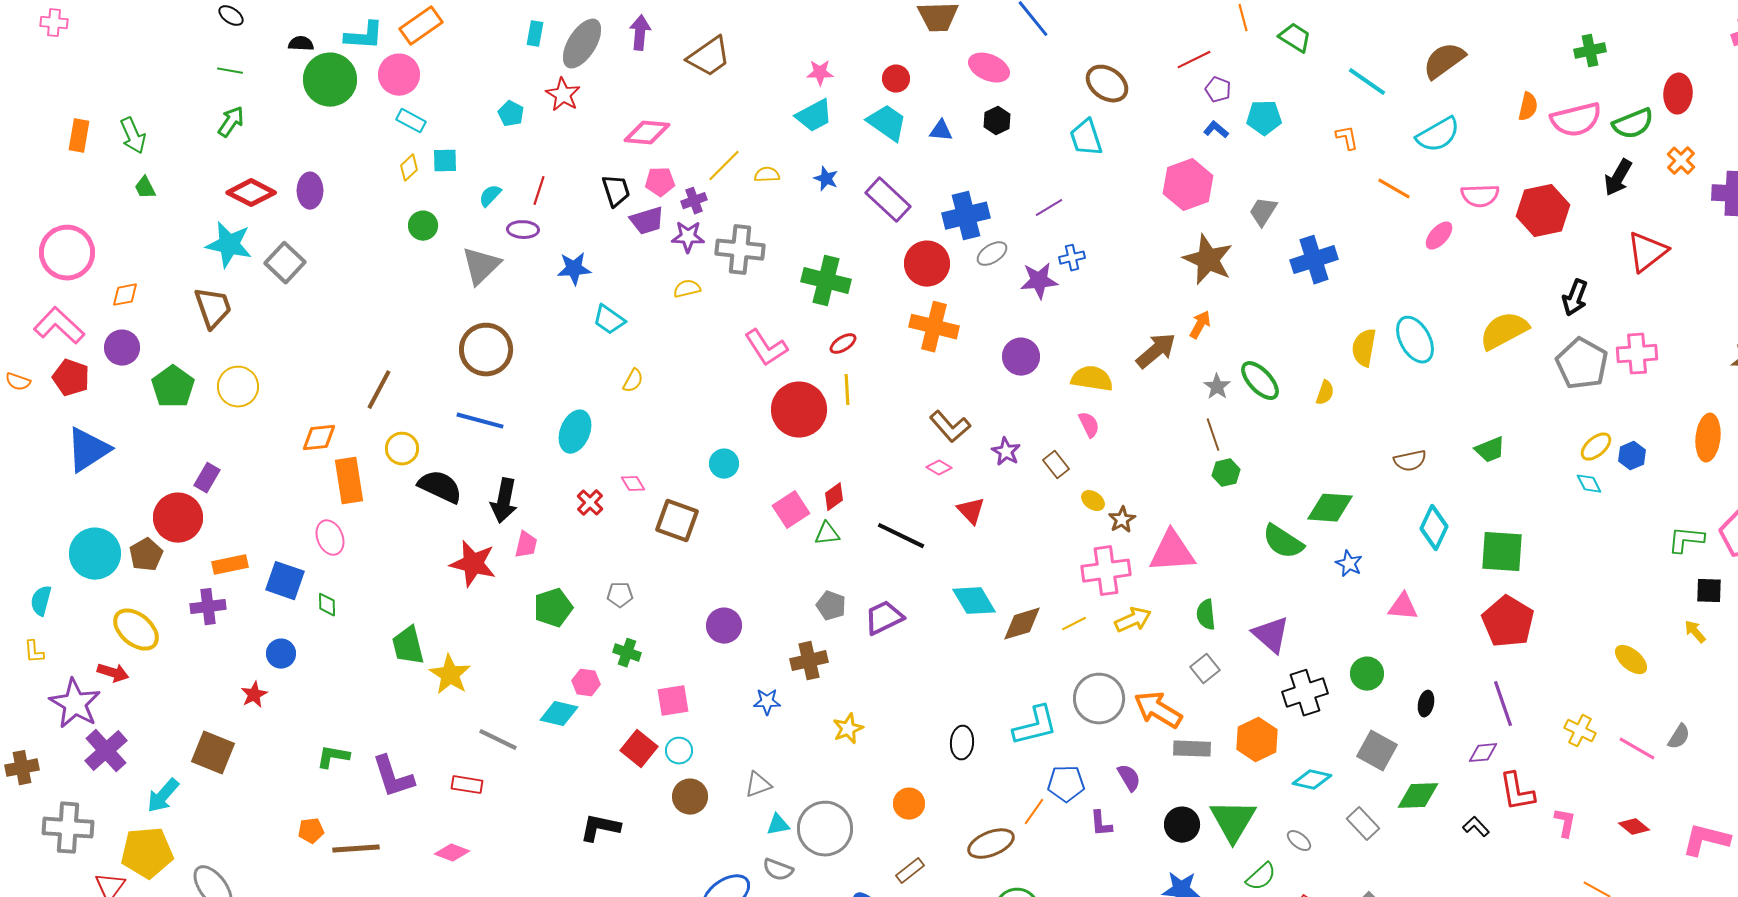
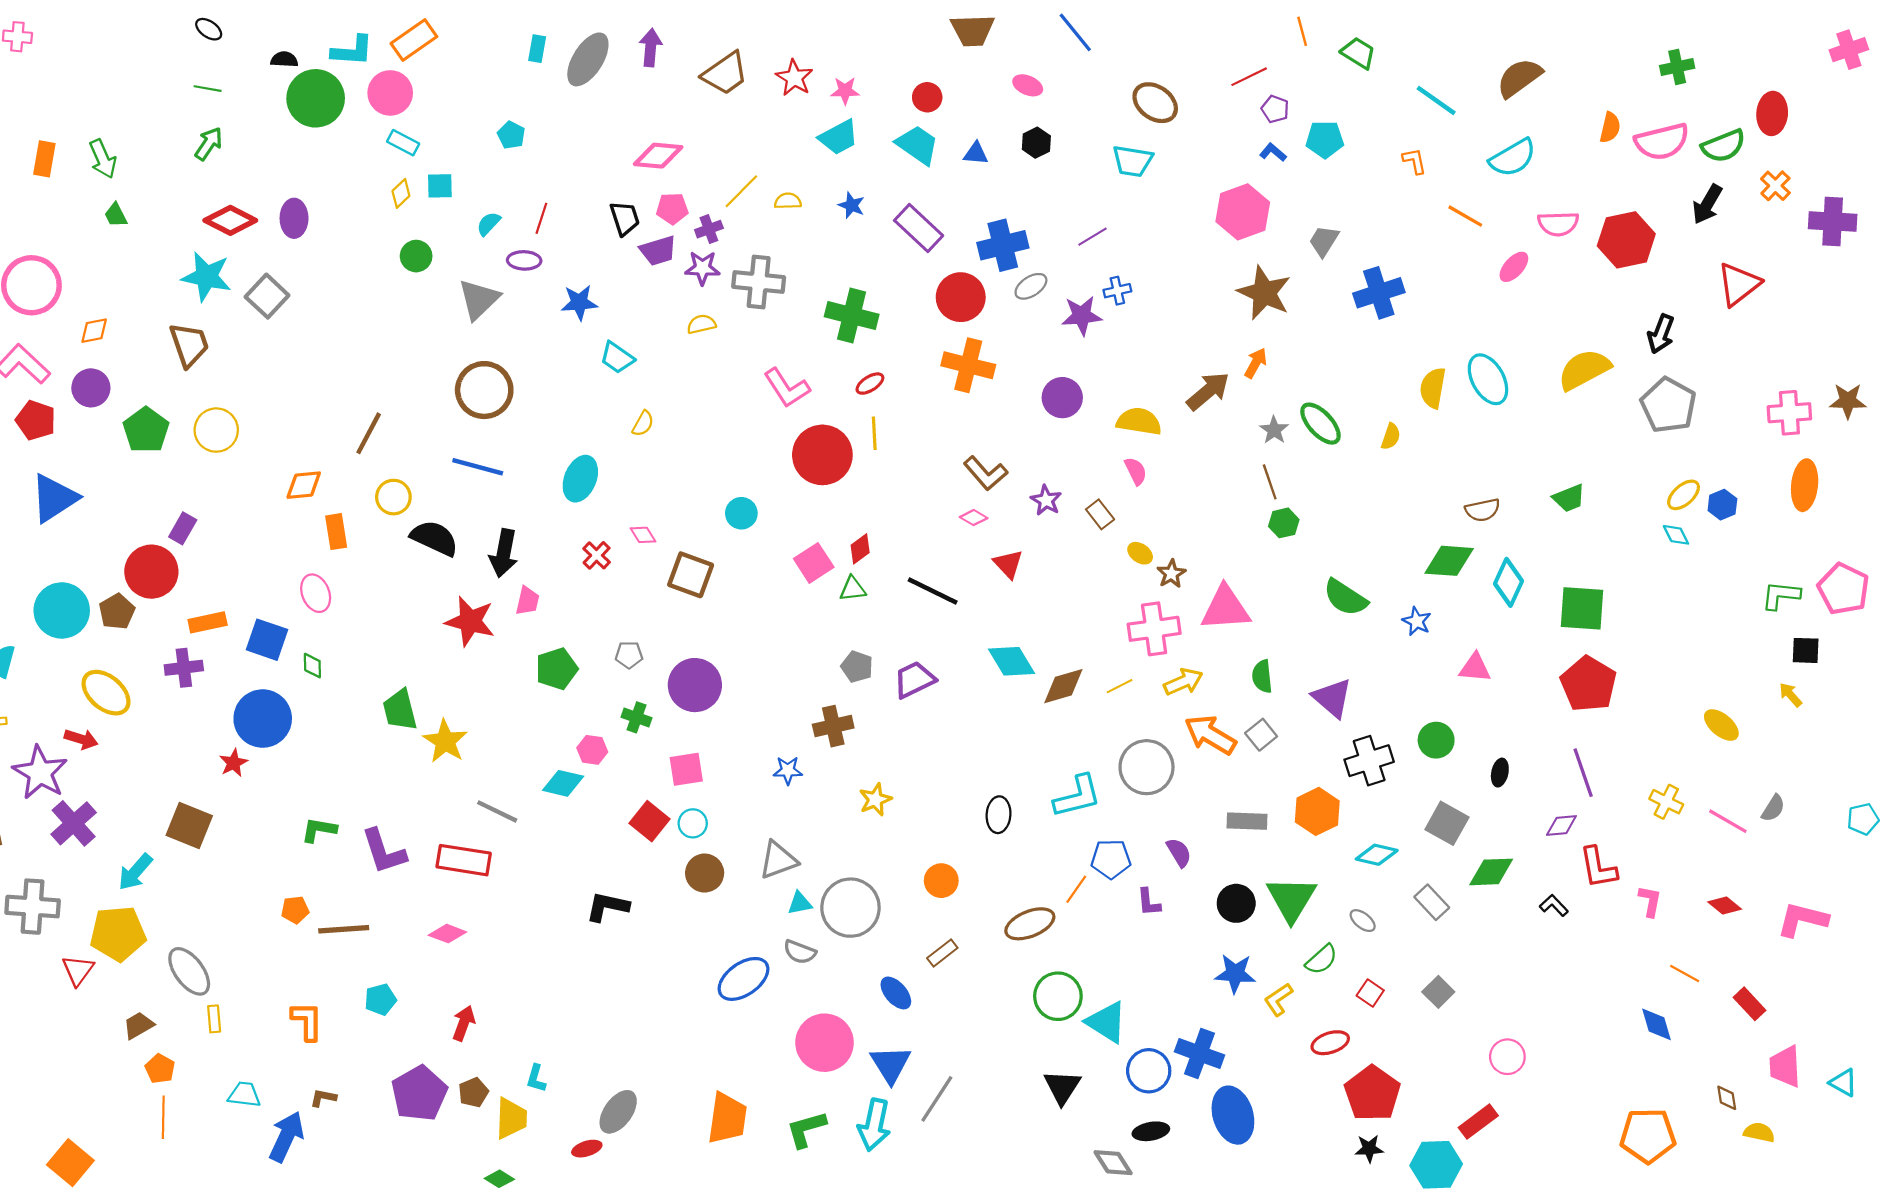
pink ellipse: (989, 68) -> (1028, 85), size x0.7
red star: (563, 95) -> (794, 78), moved
cyan trapezoid: (1086, 138) -> (1132, 161), turned -63
pink cross: (1637, 354) -> (1789, 413), moved
orange rectangle: (349, 481) -> (336, 532), size x0.7
green diamond: (1330, 508) -> (1449, 561), moved
purple circle: (724, 626) -> (695, 685), moved, size x1.4
blue circle: (281, 654) -> (263, 719), size x1.8
orange arrow: (1158, 710) -> (1210, 735), moved
red rectangle: (467, 785) -> (464, 860), size x1.6
gray triangle: (758, 785) -> (778, 860), size x1.4

